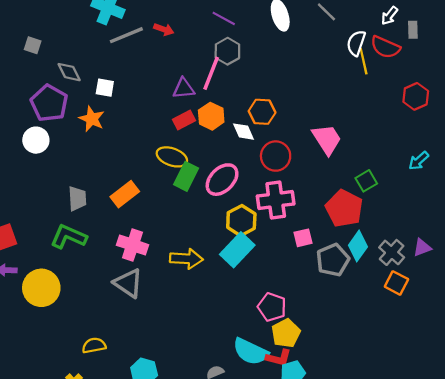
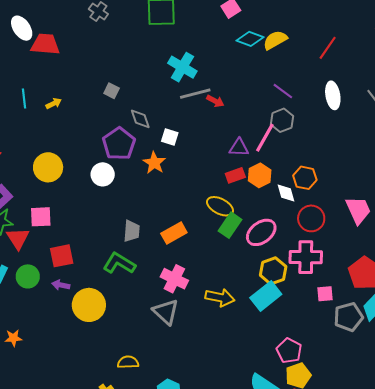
red arrow: (164, 29) -> (215, 101), moved

